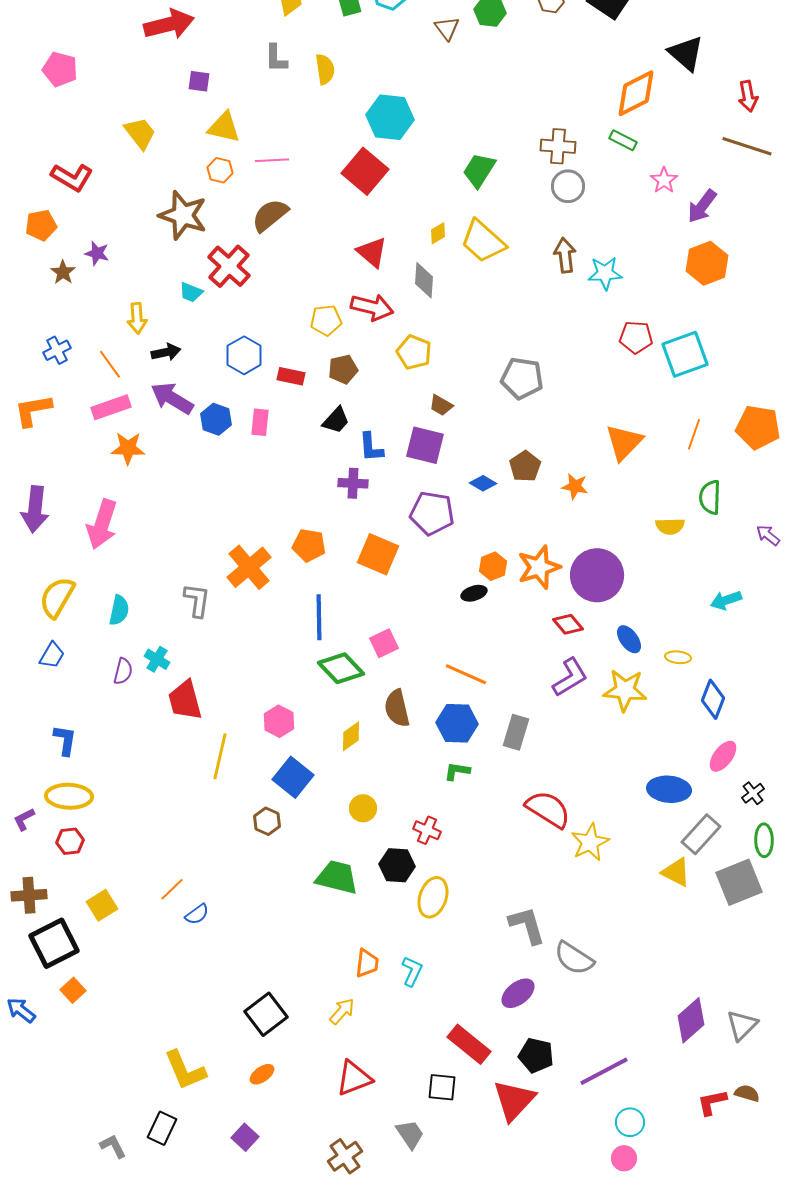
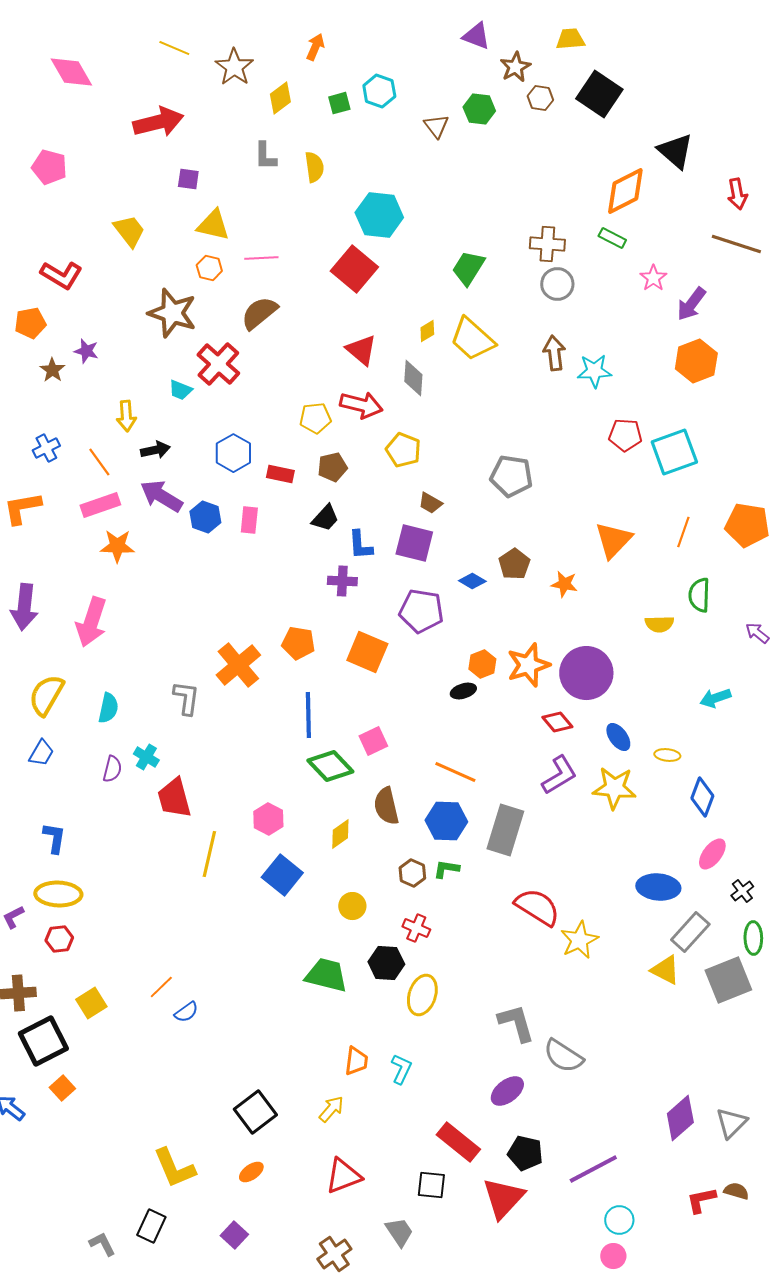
gray rectangle: (516, 732) -> (505, 830), size x1.4
brown hexagon: (267, 821) -> (412, 873), moved

